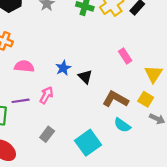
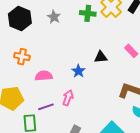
black triangle: (85, 77) -> (101, 57), moved, turned -40

